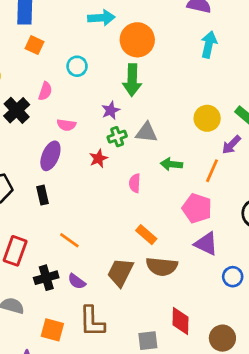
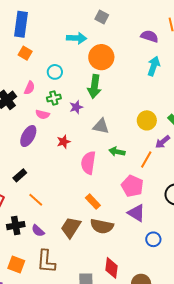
green cross: (117, 137) -> (54, 98), moved
pink semicircle: (135, 183) -> (88, 163), size x1.6
black rectangle: (42, 195) -> (20, 175), moved, turned 56

